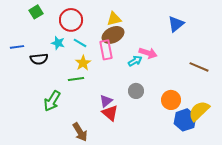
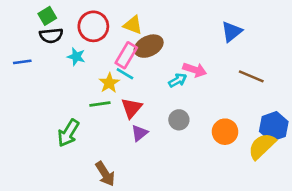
yellow triangle: (114, 19) -> (133, 25), moved, turned 35
cyan line: (80, 43) -> (125, 74), moved
pink rectangle: (106, 50) -> (126, 55), moved, turned 42
black semicircle: (39, 59) -> (51, 36), moved
brown line: (199, 67) -> (251, 76), moved
red triangle: (110, 113) -> (132, 108), moved, turned 30
blue hexagon: (185, 120) -> (274, 126), moved

